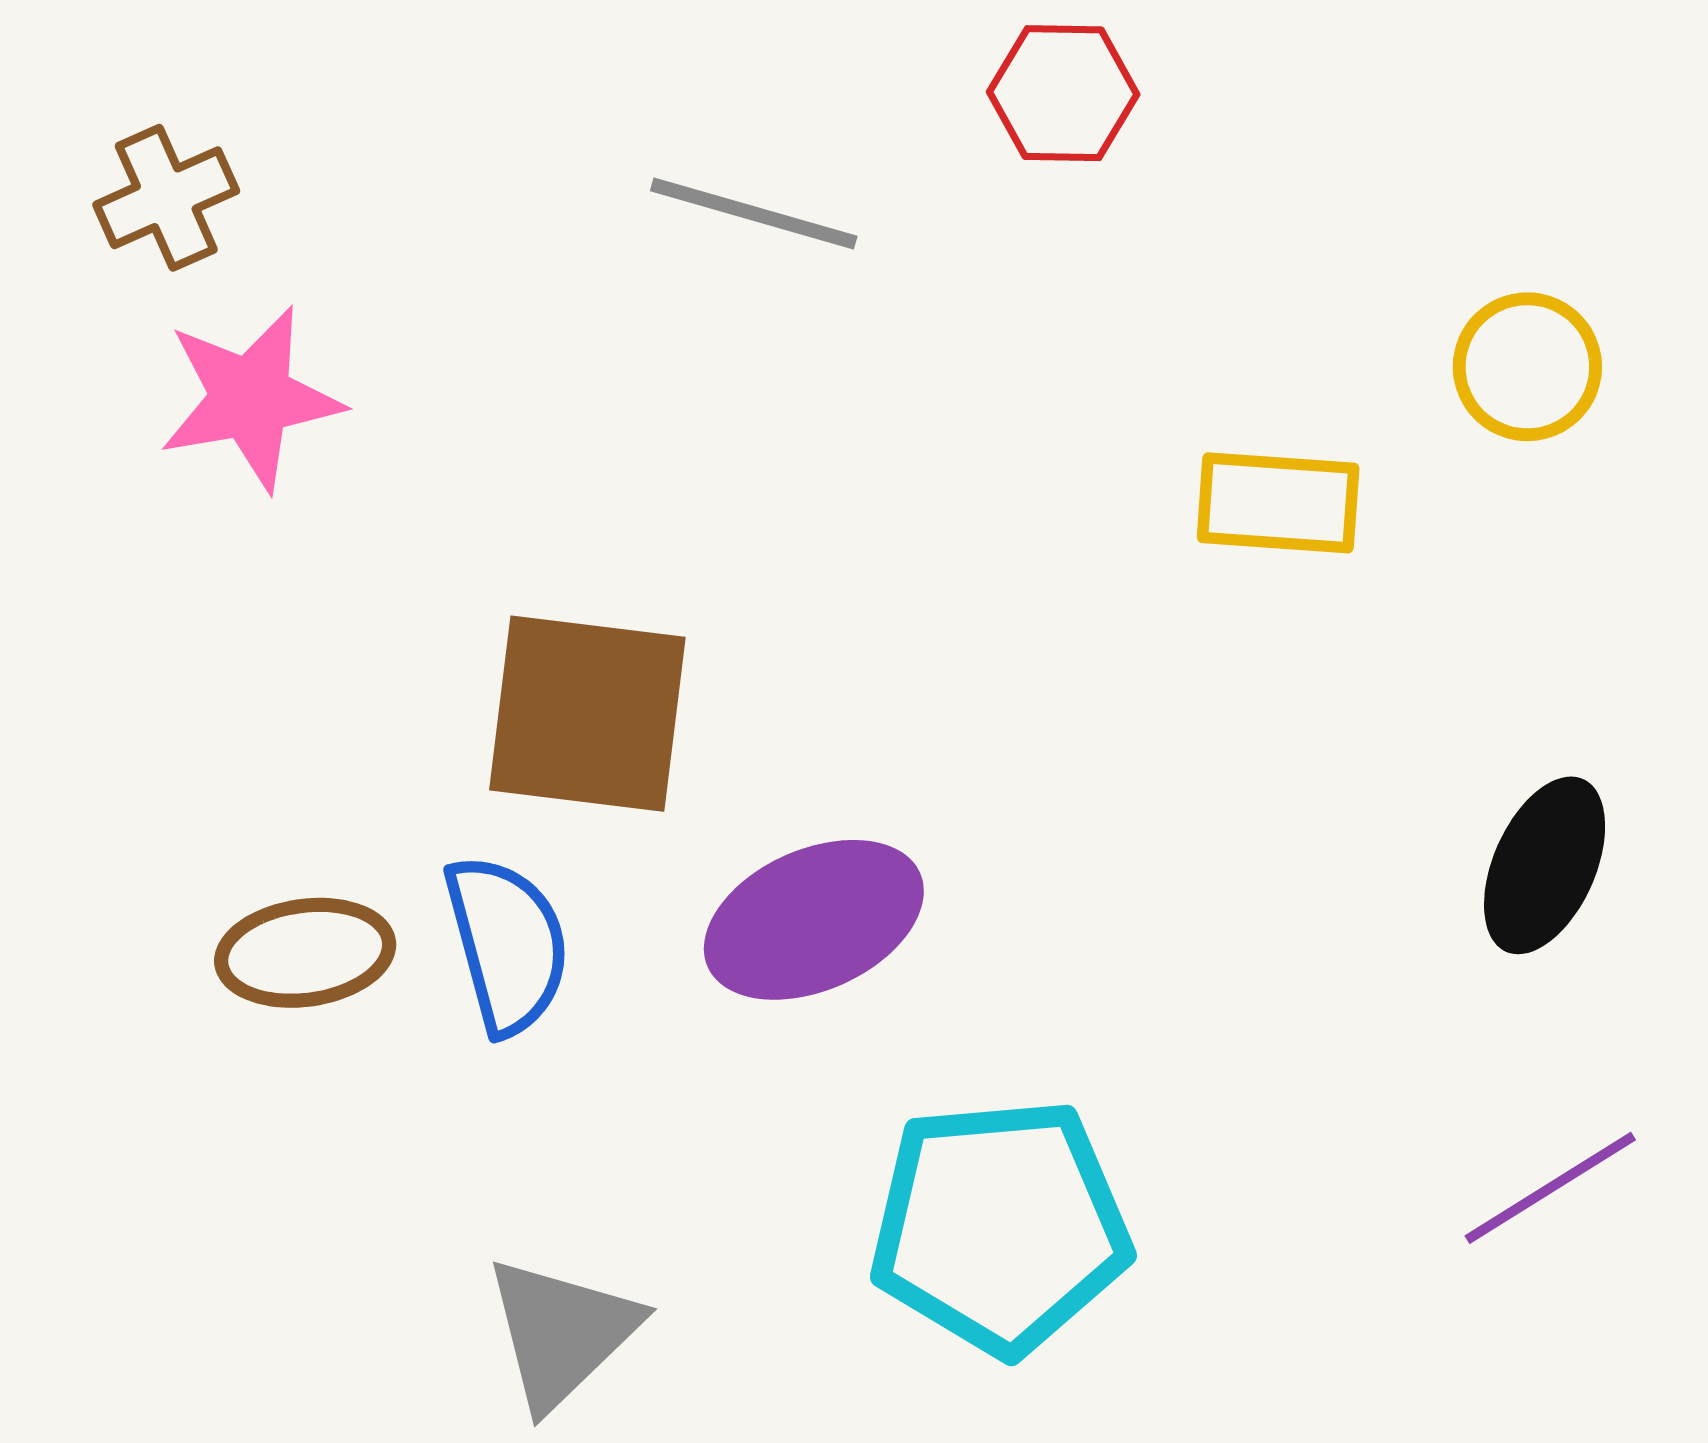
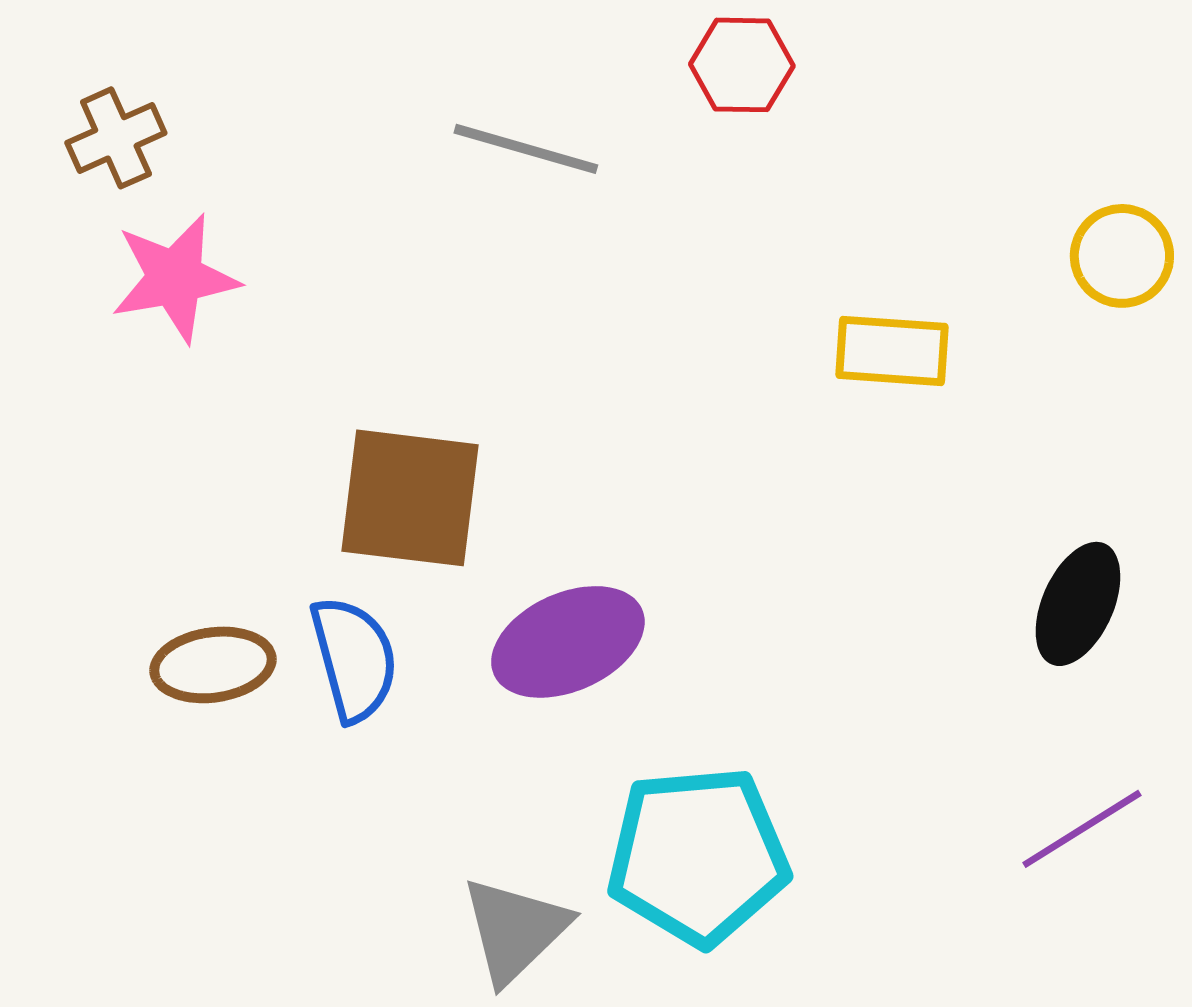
yellow circle: (1527, 367) -> (1122, 256), moved
gray triangle: (562, 1333) -> (515, 930), moved

